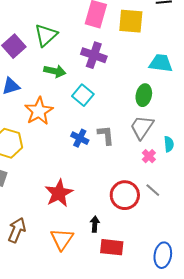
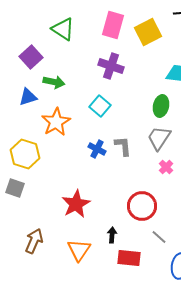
yellow square: (131, 21) -> (148, 32), turned -32
green triangle: (46, 35) -> (63, 29), moved, turned -45
green arrow: (55, 71) -> (54, 82), moved
gray line: (153, 190) -> (159, 237), moved

